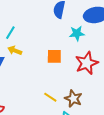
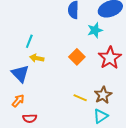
orange square: (54, 56) -> (77, 57), turned -35
brown star: (73, 99) -> (103, 95), turned 30

